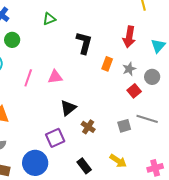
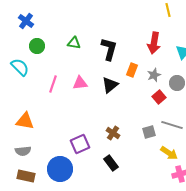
green triangle: (49, 19) -> (74, 43), moved, turned 32
black triangle: (68, 108) -> (110, 85), moved
yellow arrow: (118, 161) -> (169, 153), moved
black rectangle: (84, 166) -> (111, 163), moved

